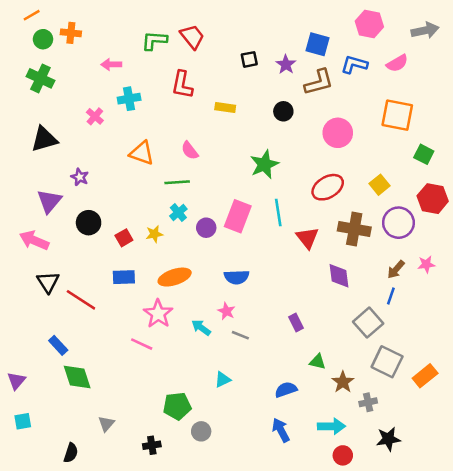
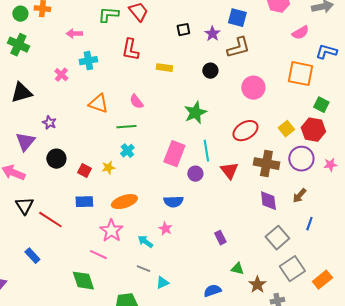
blue L-shape: (354, 65) -> (326, 52), moved
red hexagon: (433, 199) -> (313, 130), moved
purple circle: (206, 228) -> (195, 174), moved
red square: (124, 238) -> (84, 171), turned -32
pink star: (426, 264) -> (330, 165), moved
purple diamond: (339, 276) -> (268, 201), moved
blue line: (391, 296) -> (309, 224), moved
gray line: (240, 335) -> (143, 269), moved
gray square: (387, 362) -> (292, 269), turned 30
green diamond: (77, 377) -> (83, 281), moved

